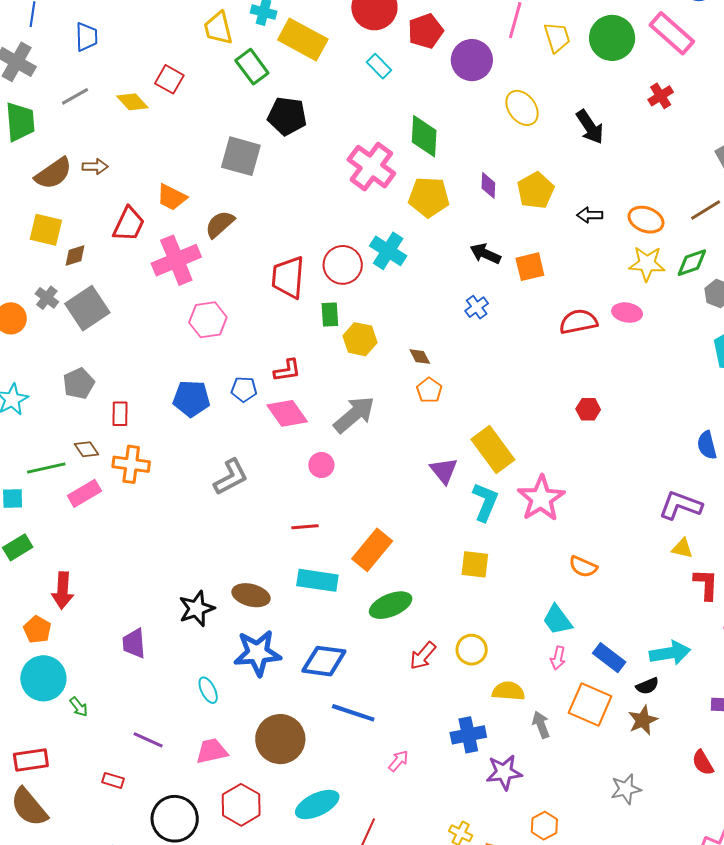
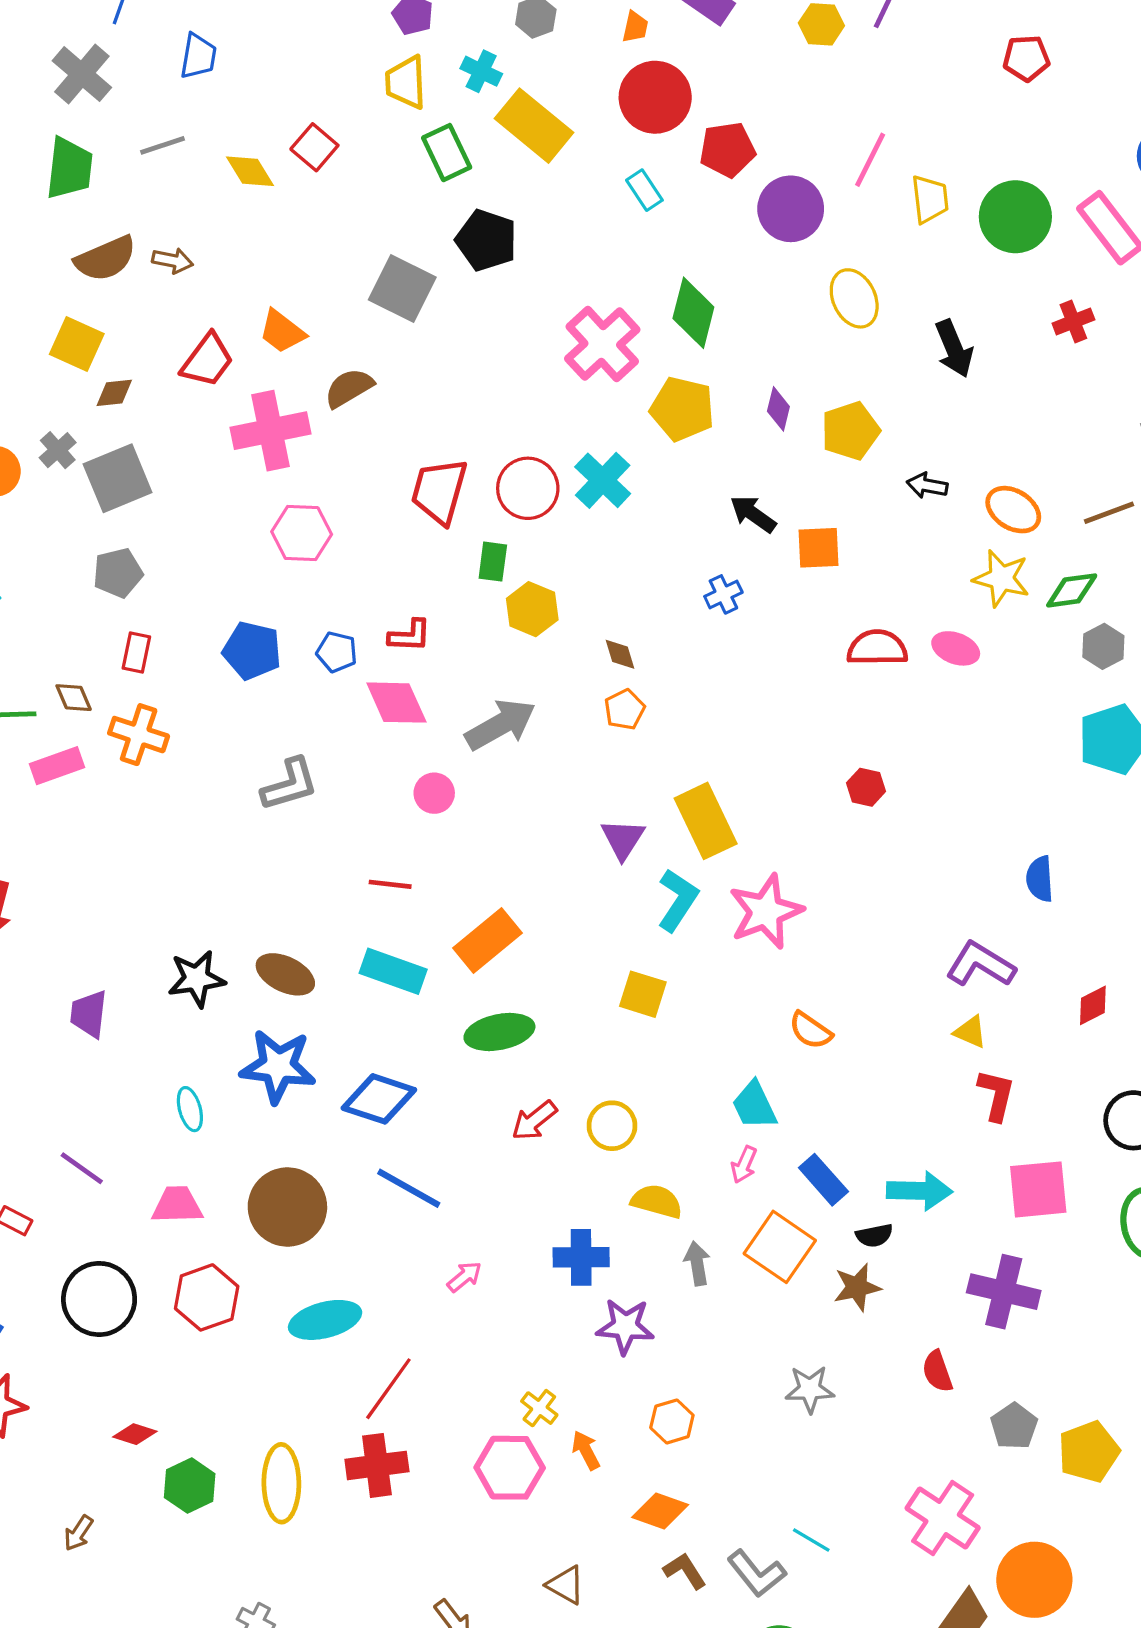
gray pentagon: (79, 384) -> (118, 573), moved

